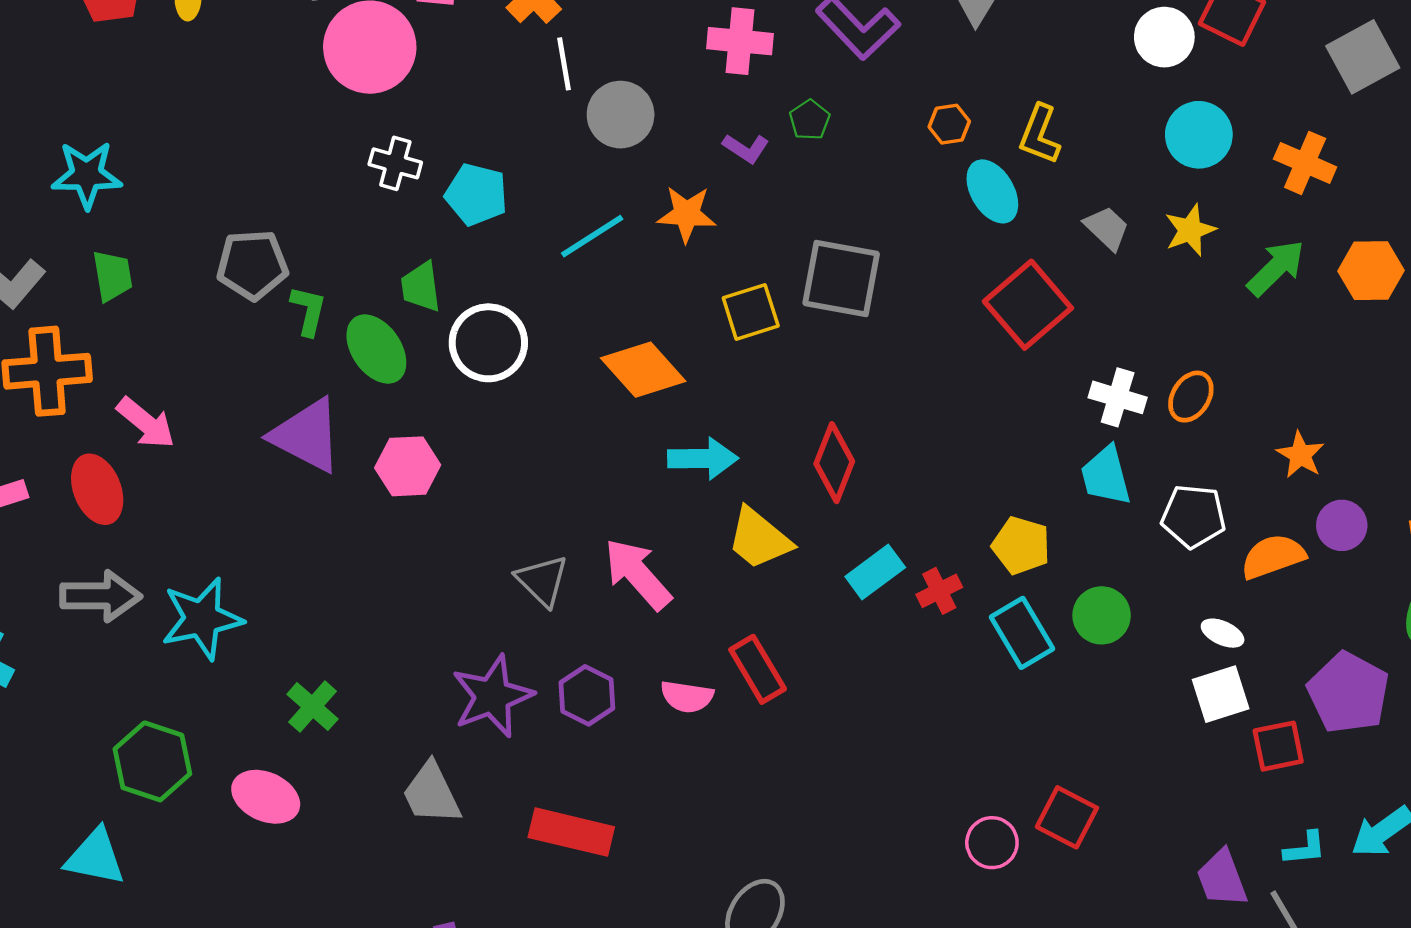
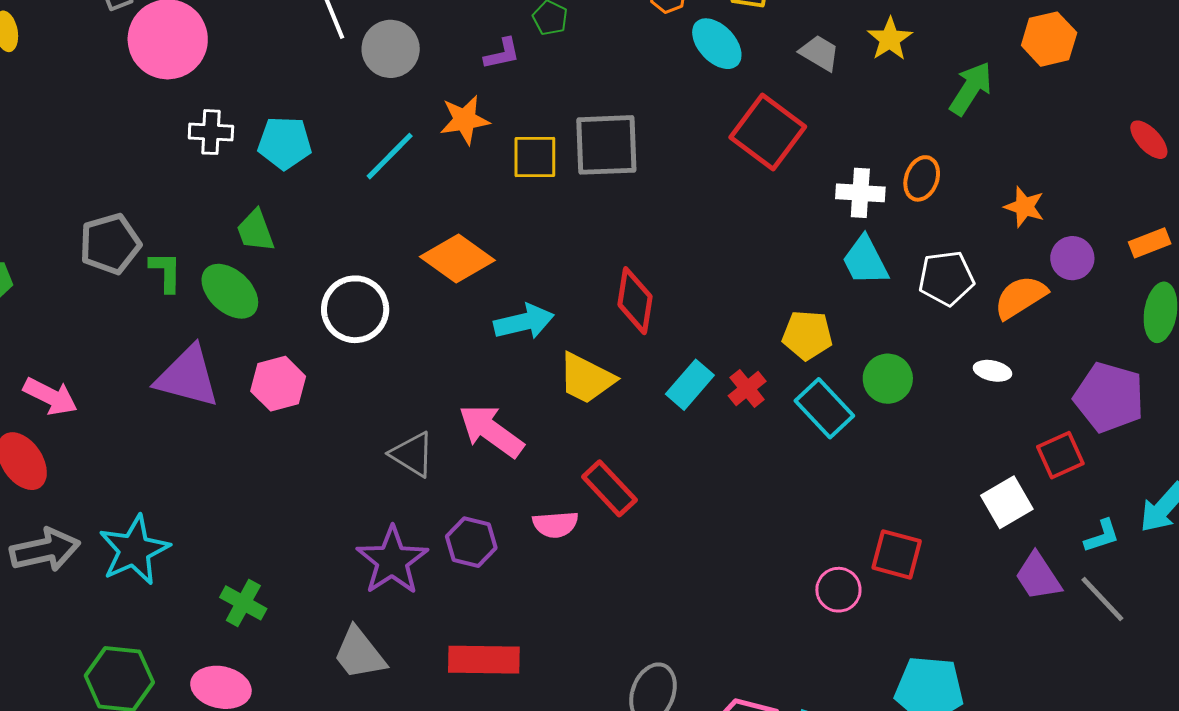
purple L-shape: (746, 148) -> (502, 54), turned -33
green arrow: (1276, 268) -> (971, 89), moved
yellow square: (751, 312) -> (535, 157), moved, turned 30
white circle: (488, 343) -> (355, 309), moved
white square: (1221, 694) -> (1007, 502), moved

